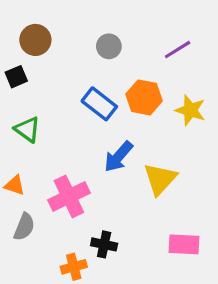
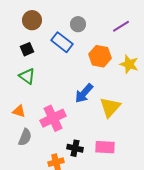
black square: (16, 77) -> (27, 49), moved
blue rectangle: (99, 104) -> (62, 42), moved
pink rectangle: (184, 244) -> (105, 147), moved

